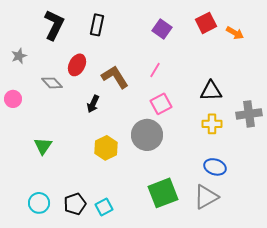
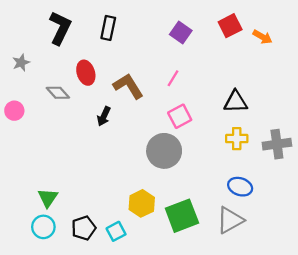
red ellipse: (77, 65) -> (86, 73), turned -45
gray cross: (249, 114) -> (277, 144), moved
green triangle: (43, 146) -> (48, 198), moved
yellow hexagon: (106, 148) -> (142, 203), moved

